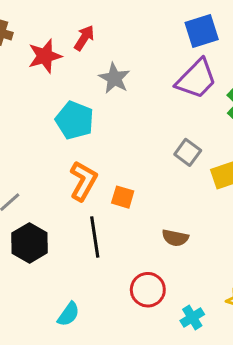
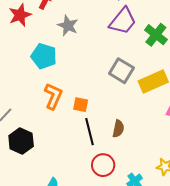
gray square: (188, 152) -> (121, 71), size x1.4
black line: (95, 237) -> (89, 132), moved
brown semicircle: (175, 238) -> (118, 129), turned -84

